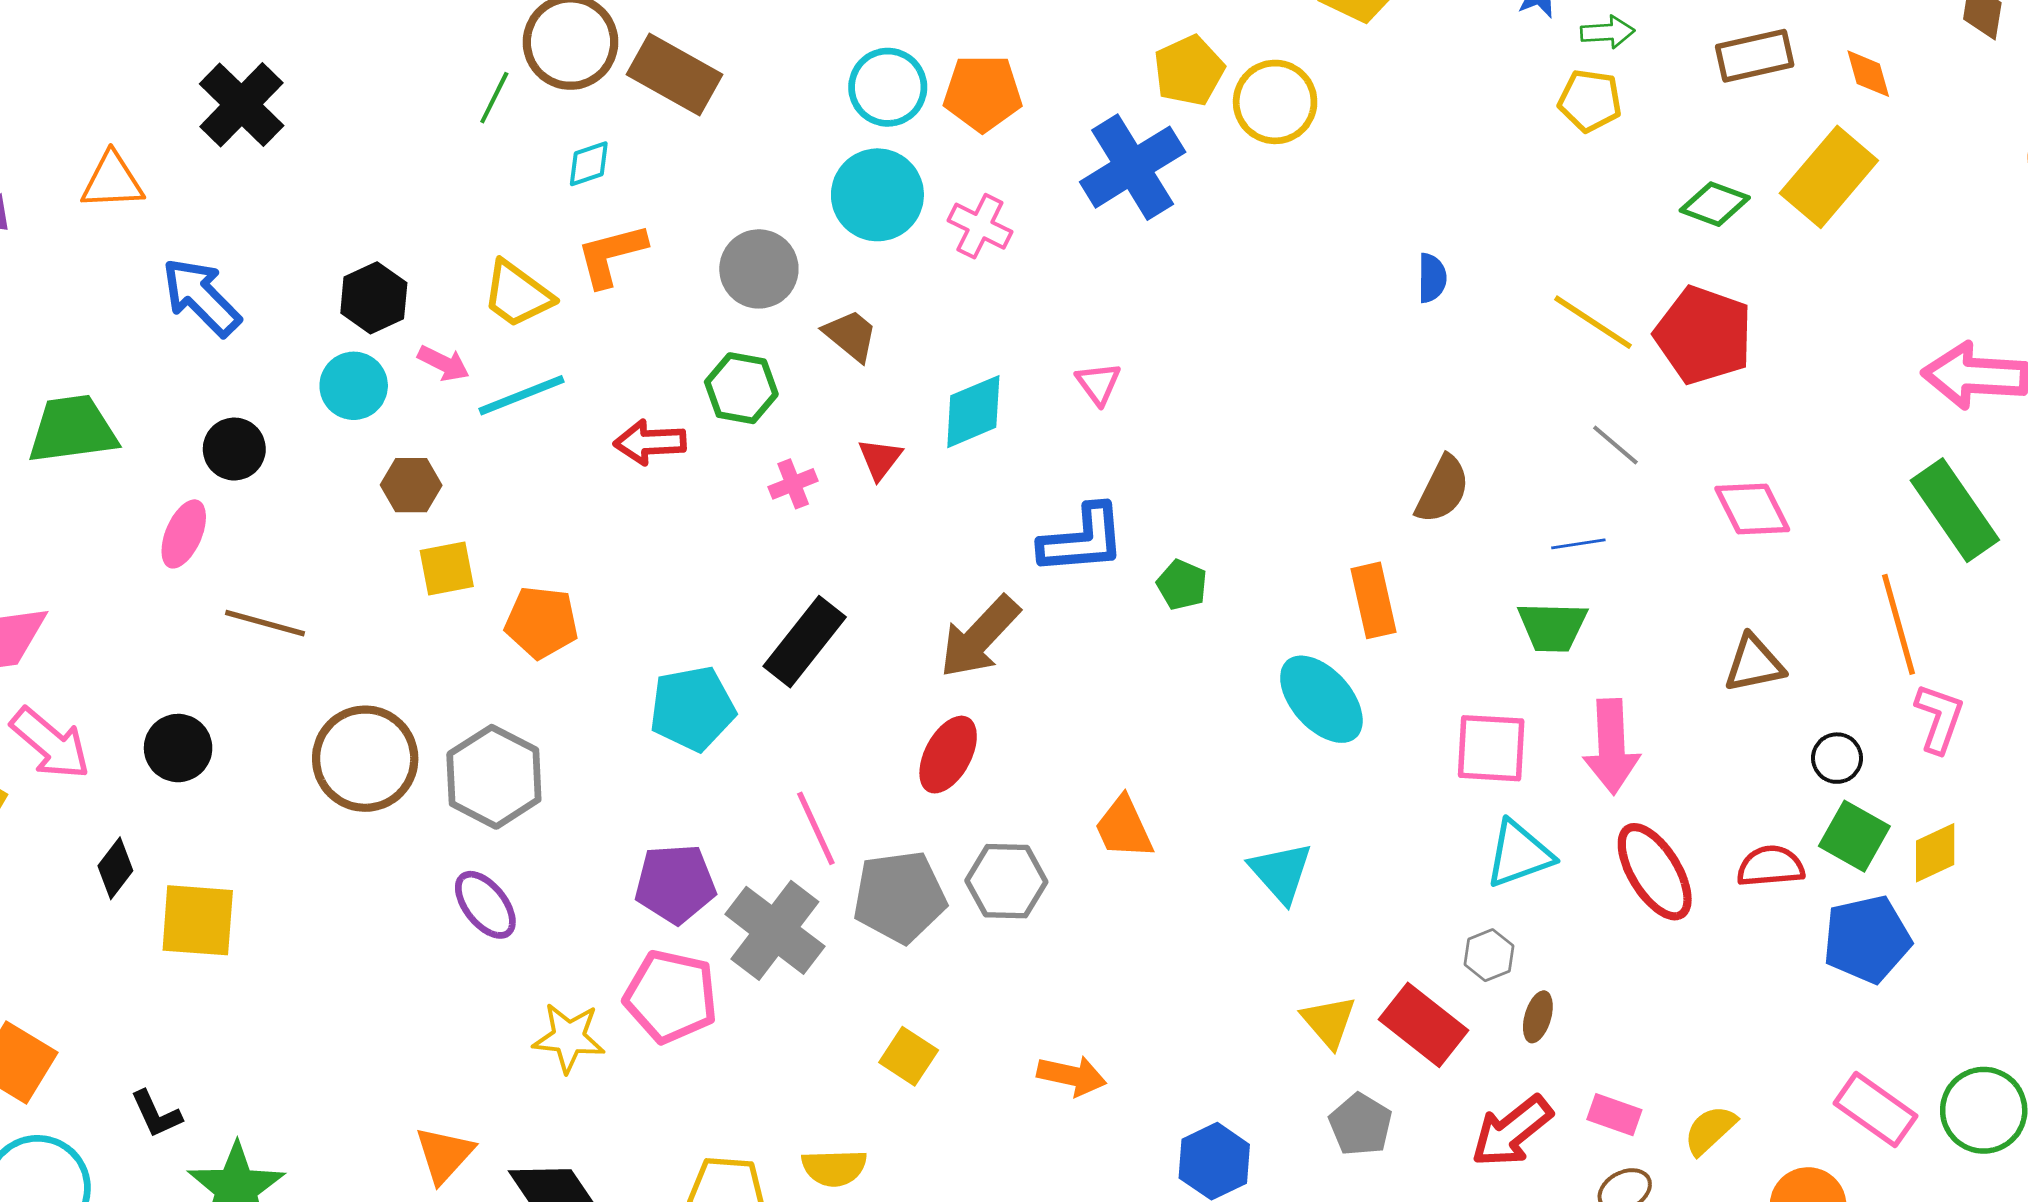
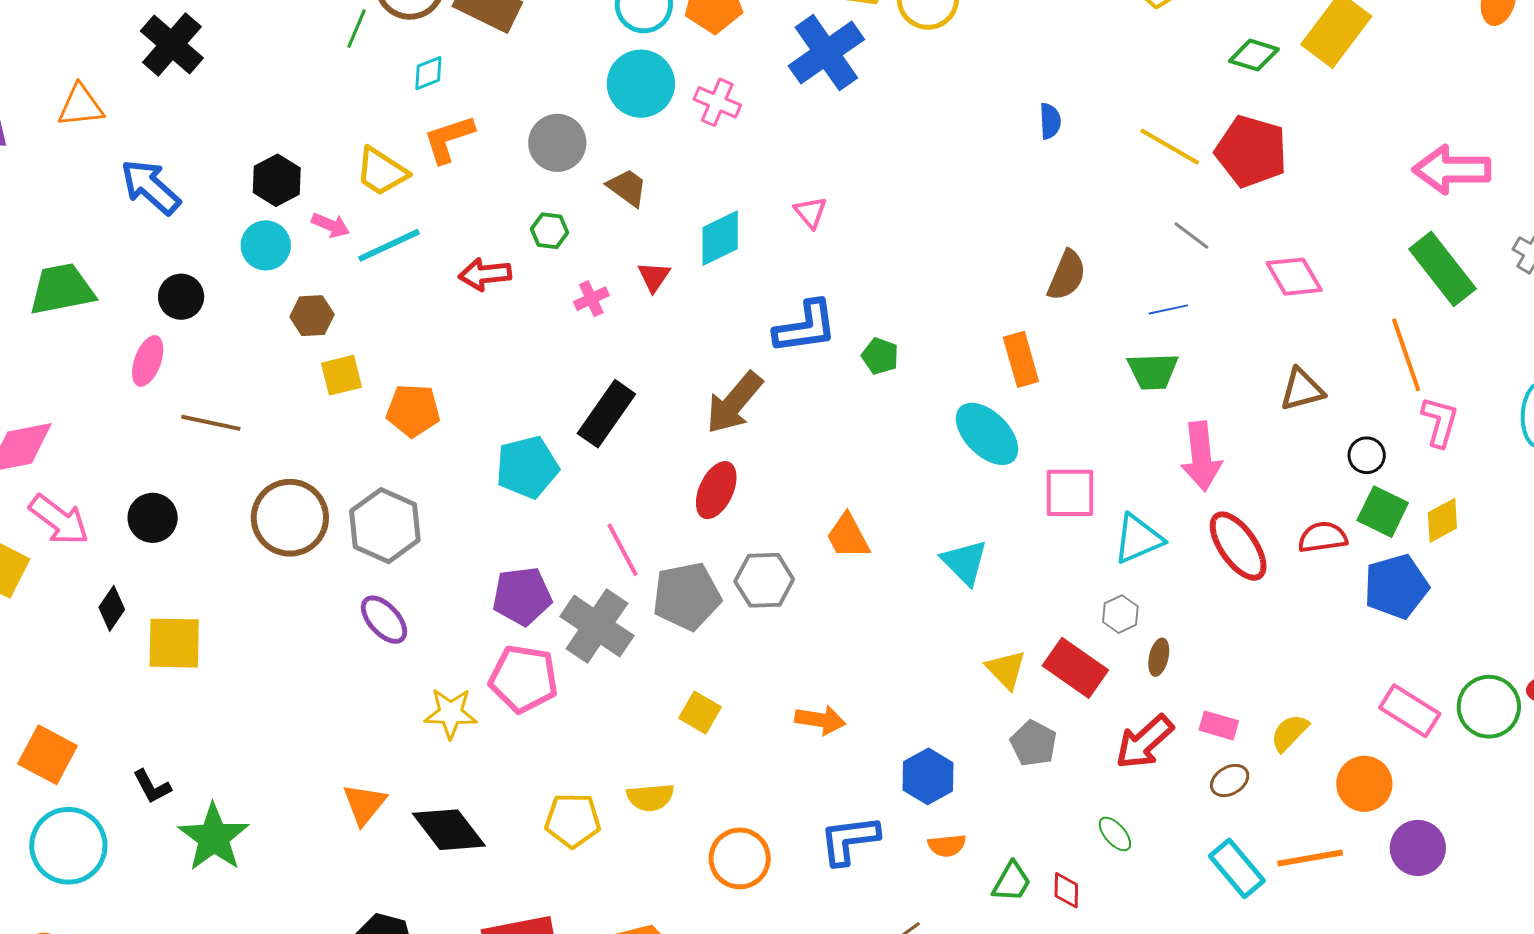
green hexagon: (741, 388) -> (549, 231), size x0.7
pink square: (1491, 748) -> (1070, 493), moved

